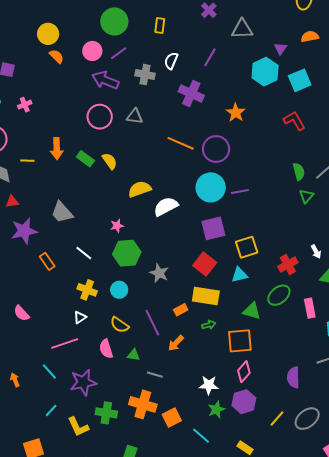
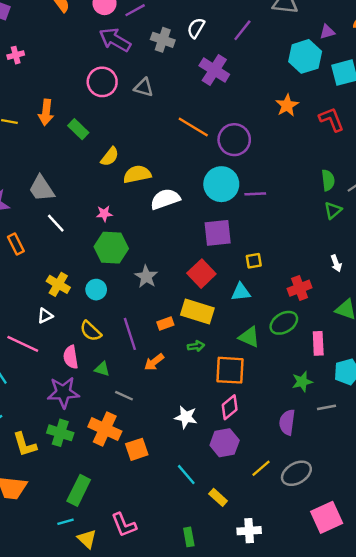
purple triangle: (281, 49) -> (327, 32), turned 32
orange star: (236, 113) -> (287, 105), moved
yellow semicircle: (110, 161) -> (110, 157), moved, turned 66
yellow square: (247, 247) -> (254, 261), size x0.6
white arrow: (316, 252) -> (336, 263), moved
white line: (84, 253) -> (56, 223), moved
pink line: (65, 343) -> (23, 344), turned 36
purple star: (83, 382) -> (63, 392), moved
green star: (216, 410) -> (302, 382), moved
cyan line: (201, 436) -> (186, 475), moved

